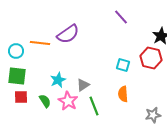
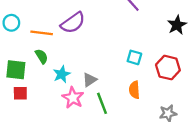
cyan circle: (16, 51) -> (11, 23), moved
red hexagon: (151, 58) -> (168, 68), moved
green semicircle: (45, 101) -> (42, 56), moved

